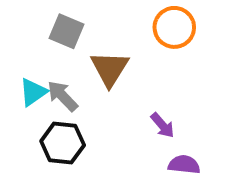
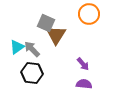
gray square: (66, 31) -> (46, 23), moved
purple semicircle: (184, 165) -> (84, 84), moved

